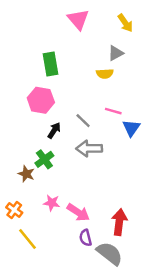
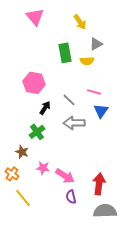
pink triangle: (78, 19) -> (35, 17), moved
yellow arrow: (125, 23) -> (80, 22), moved
green rectangle: (50, 64) -> (65, 53), moved
blue triangle: (131, 128) -> (101, 111), moved
brown star: (26, 174) -> (22, 152), moved
gray semicircle: (110, 253) -> (105, 211), moved, turned -40

